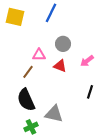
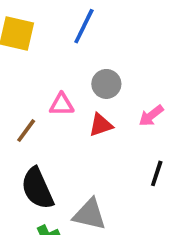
red triangle: (60, 66) -> (101, 125), turned -40
brown line: (28, 72) -> (26, 131), moved

